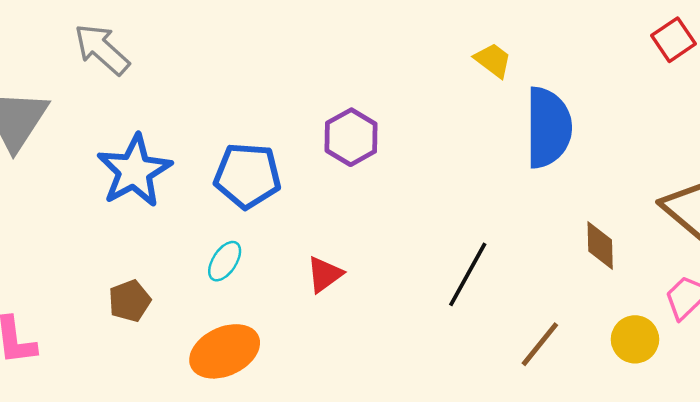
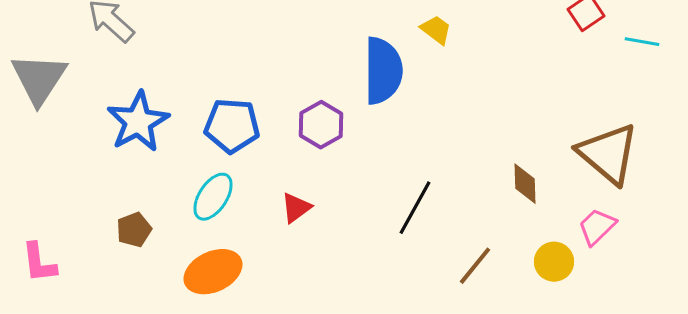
blue semicircle: (548, 128) -> (383, 71), moved
purple hexagon: (351, 137) -> (321, 125), moved
cyan ellipse: (225, 261) -> (213, 197), size x1.4

